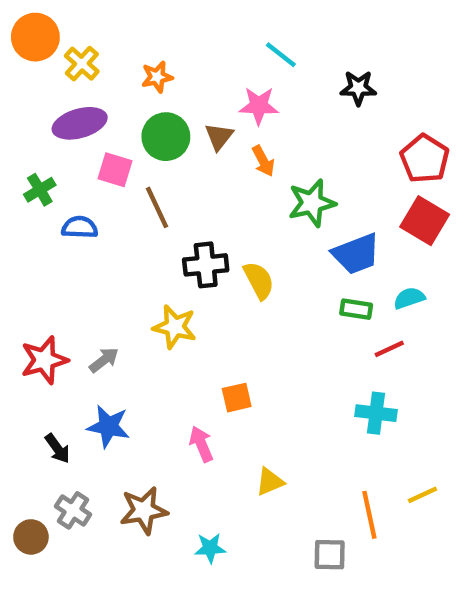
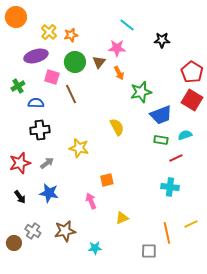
yellow cross: (82, 64) -> (49, 32), moved
black cross: (206, 265) -> (40, 130), moved
black arrow: (57, 448) -> (20, 197), moved

